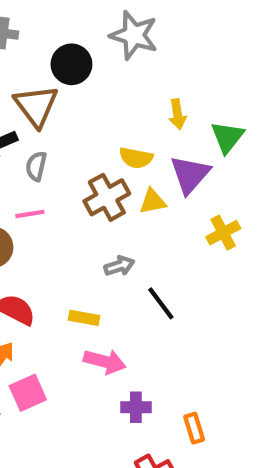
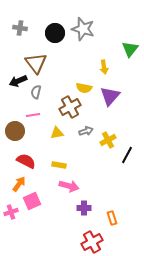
black circle: (71, 64) -> (55, 33), moved
green triangle: (227, 137) -> (130, 49), moved
yellow triangle: (153, 201) -> (57, 133), moved
yellow cross: (223, 233) -> (108, 140), moved
gray arrow: (119, 266) -> (86, 131), moved
black line: (161, 303) -> (127, 155), moved, turned 66

